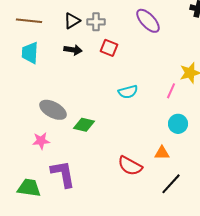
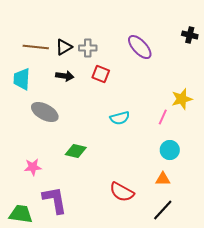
brown line: (29, 21) -> (36, 47), moved
gray ellipse: (53, 110) -> (45, 112), moved
orange triangle: (162, 153) -> (163, 179), moved

